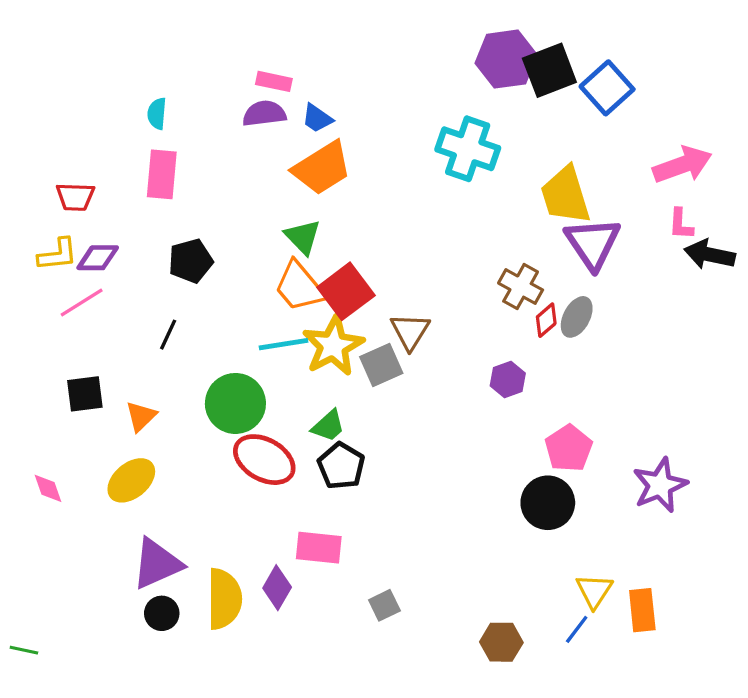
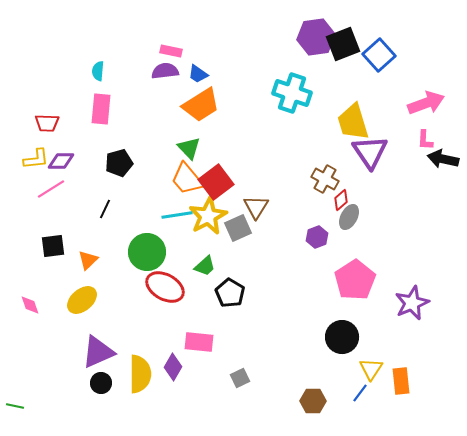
gray ellipse: (577, 317) -> (349, 217), moved
pink pentagon: (569, 448) -> (355, 280), size x1.4
black pentagon: (341, 466) -> (230, 293), moved
black circle: (548, 503) -> (342, 337), moved

